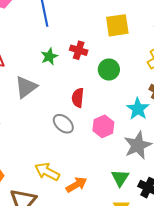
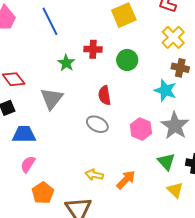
pink hexagon: (103, 126) -> (141, 129), moved
yellow arrow: (47, 172) -> (94, 175), size x0.7

